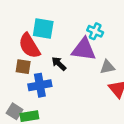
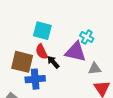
red semicircle: (29, 46) -> (42, 52), moved, size x0.7
brown square: (23, 67) -> (22, 62), size x1.6

